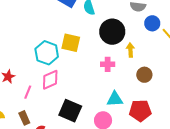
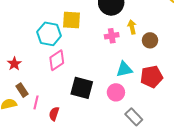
yellow arrow: (130, 50) -> (132, 27), moved
pink line: (28, 92) -> (36, 102), moved
brown rectangle: (24, 118) -> (22, 90), moved

